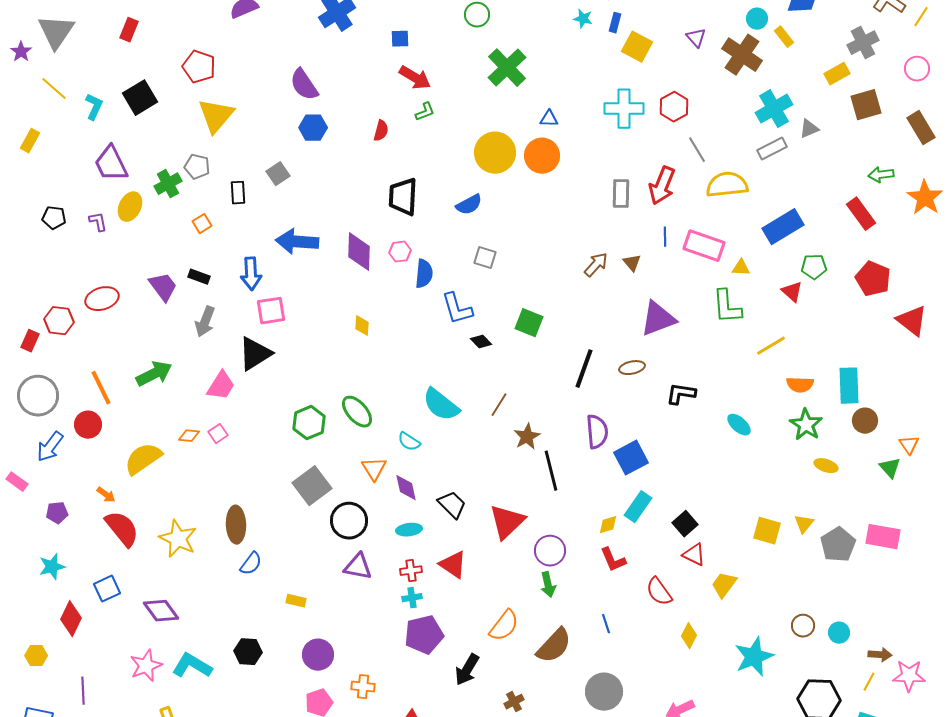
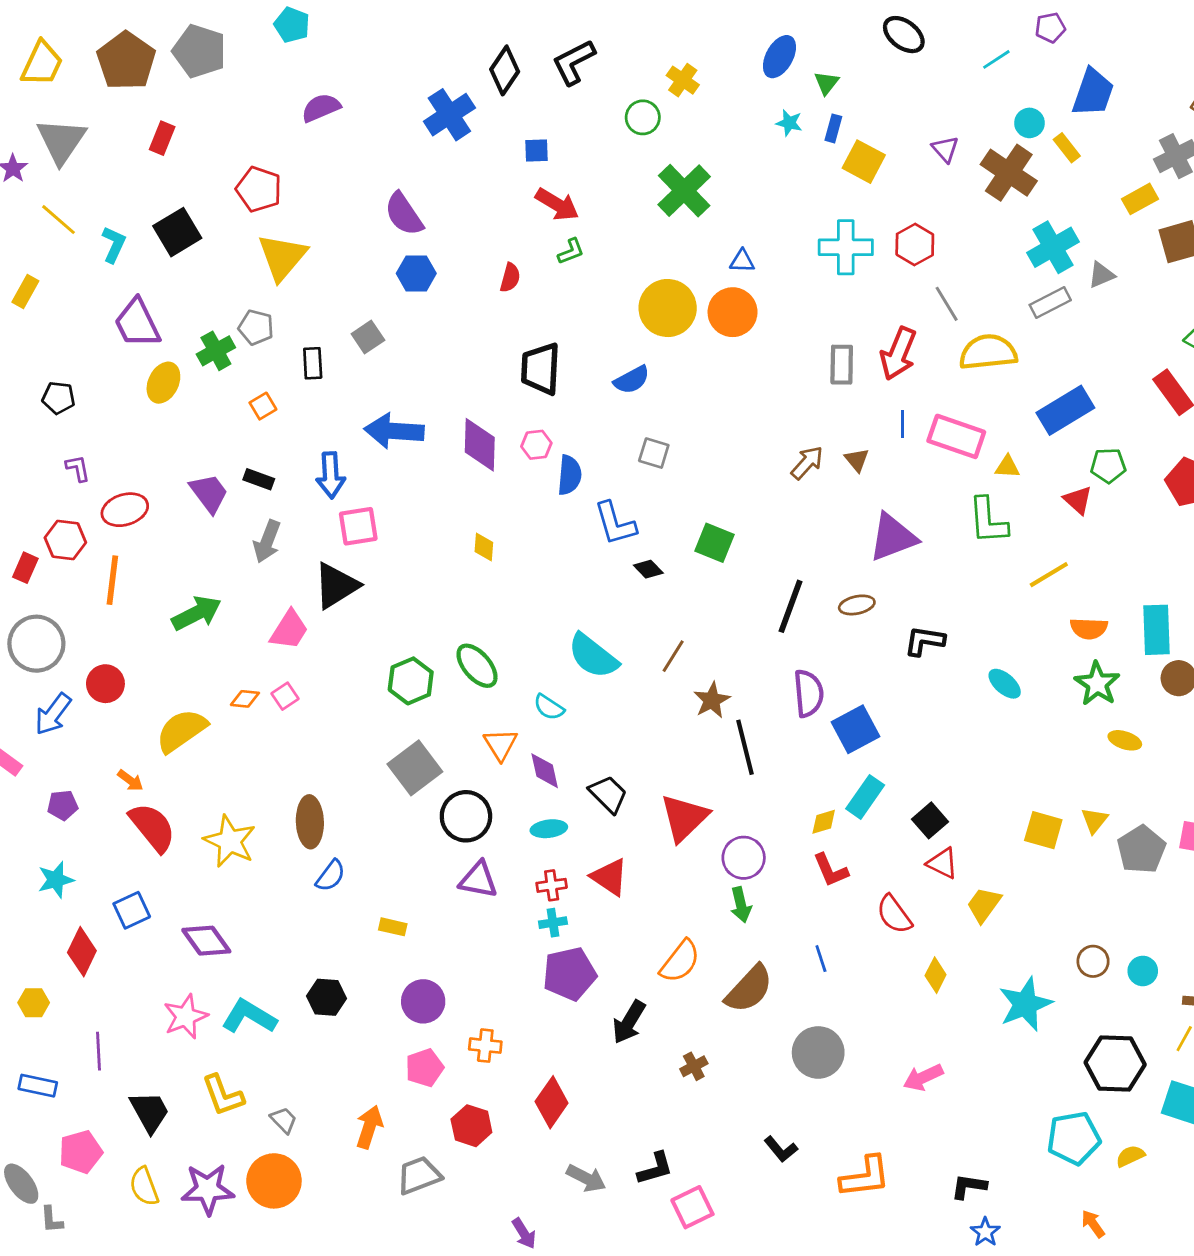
purple L-shape: (98, 222) -> (78, 468), moved
orange line: (101, 388) -> (112, 580), moved, turned 33

